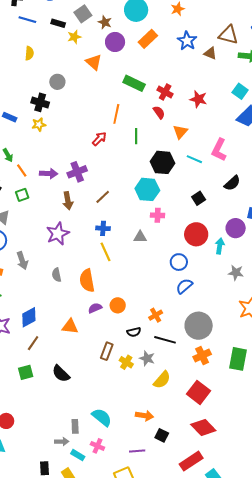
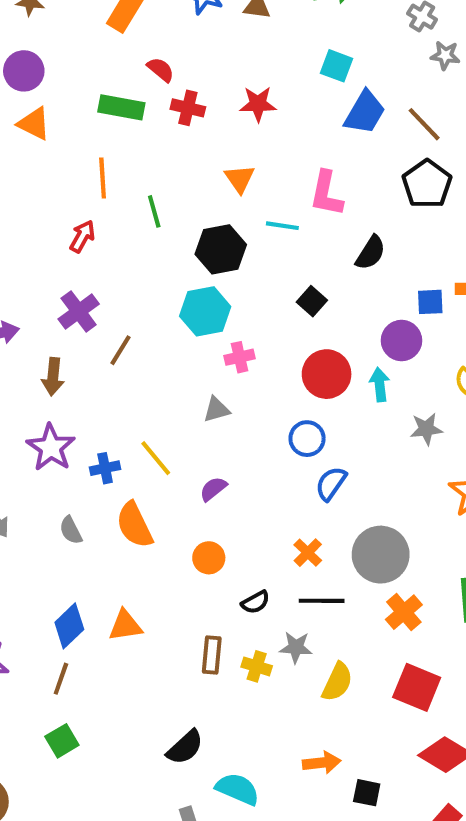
purple circle: (115, 42) -> (24, 71), moved
orange triangle: (94, 62) -> (34, 124), moved
red semicircle: (159, 112) -> (161, 70), moved
purple cross: (77, 172) -> (79, 311), moved
brown arrow: (68, 201) -> (53, 377), turned 30
blue cross: (103, 228) -> (105, 468), moved
purple semicircle: (95, 308) -> (213, 489), moved
orange cross: (156, 315) -> (308, 553), moved
blue diamond: (29, 317) -> (69, 626), moved
black semicircle: (61, 374) -> (185, 747), moved, turned -72

